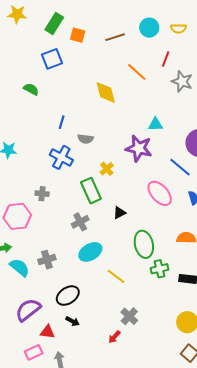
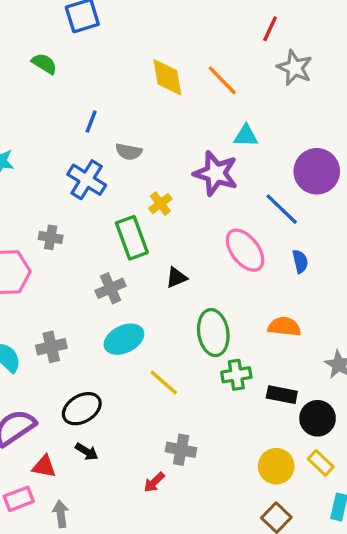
orange line: (137, 72) -> (222, 80), moved
gray cross: (129, 316) -> (181, 450), turned -36

